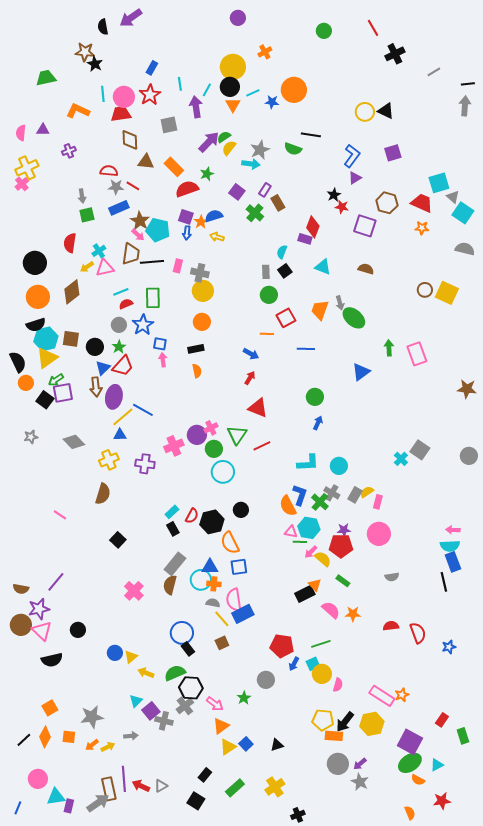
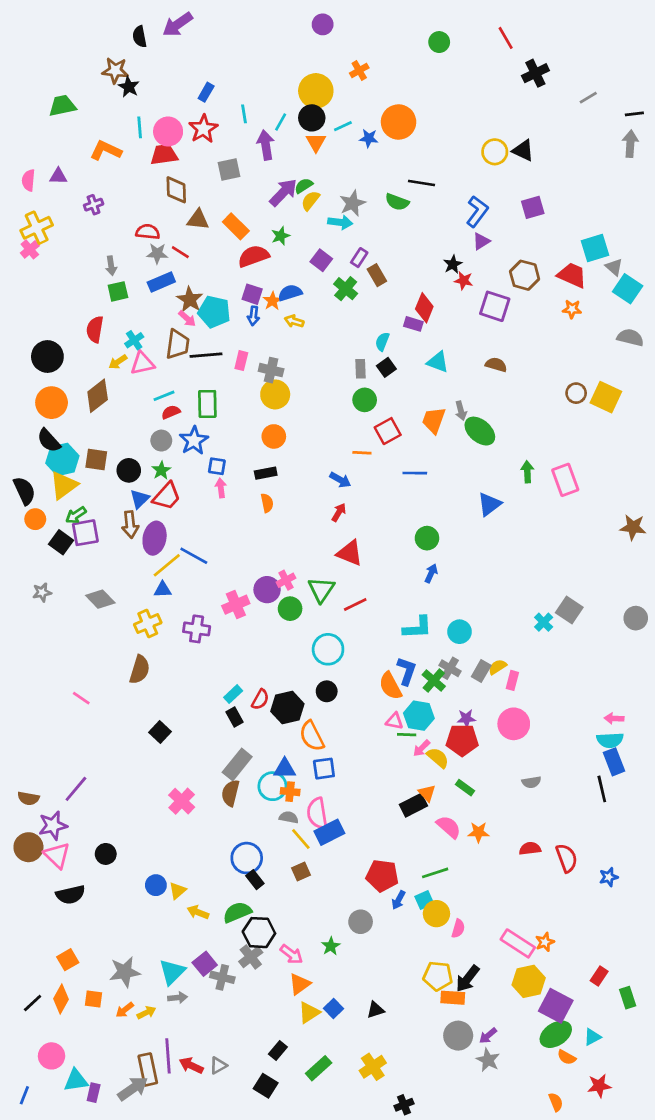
black semicircle: (36, 325) -> (49, 441), turned 66
cyan circle: (223, 472) -> (328, 649), moved
cyan triangle: (136, 701) -> (172, 972), moved, size x1.5
yellow hexagon: (372, 724) -> (529, 981), moved

